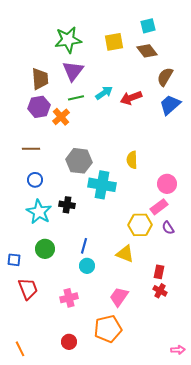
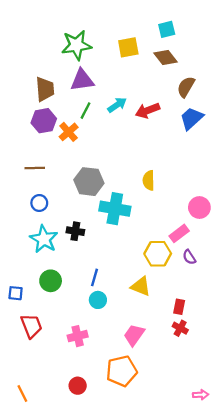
purple triangle: (73, 71) -> (82, 80), turned 45
green line: (76, 98) -> (86, 111), turned -49
pink circle: (167, 184) -> (199, 207), moved

